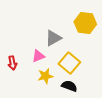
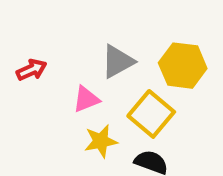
yellow hexagon: (85, 23) -> (183, 66), moved
red arrow: (12, 63) -> (31, 70), moved, turned -104

